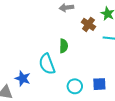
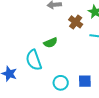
green semicircle: (64, 46) -> (51, 43), turned 64

